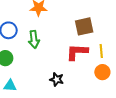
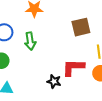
red L-shape: (77, 52) -> (73, 67), moved

